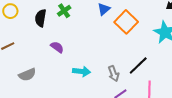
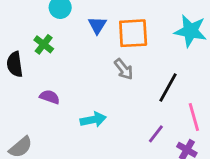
orange square: (126, 22) -> (133, 33), turned -30
gray arrow: (114, 74) -> (124, 69), moved

